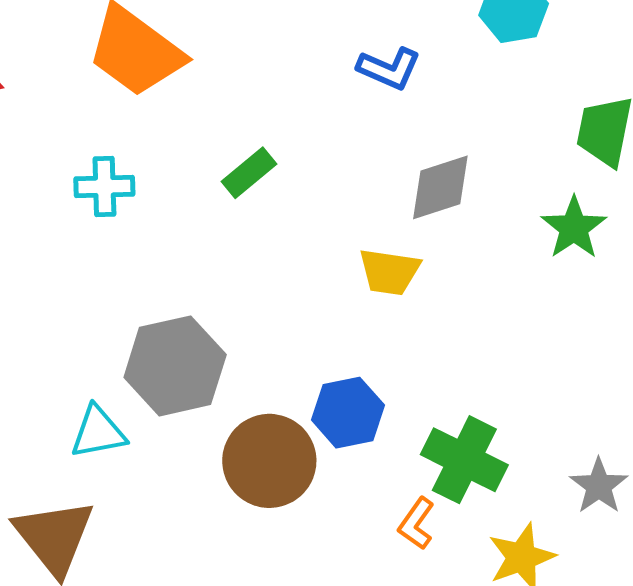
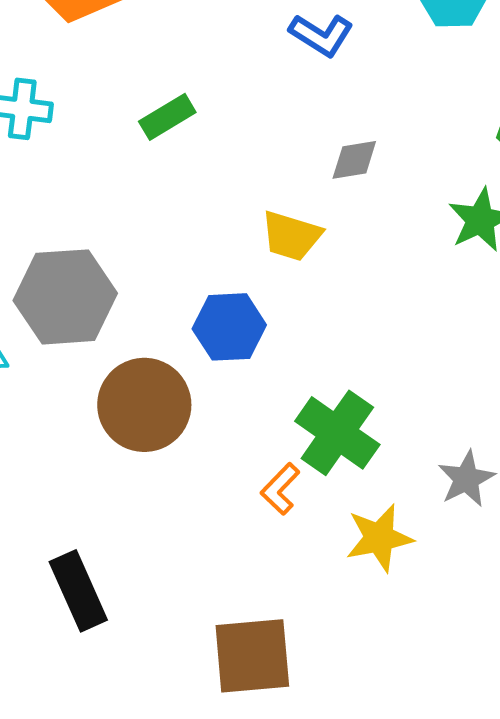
gray diamond: (440, 187) -> (354, 160), size x0.7
blue hexagon: (348, 413) -> (229, 327), moved

